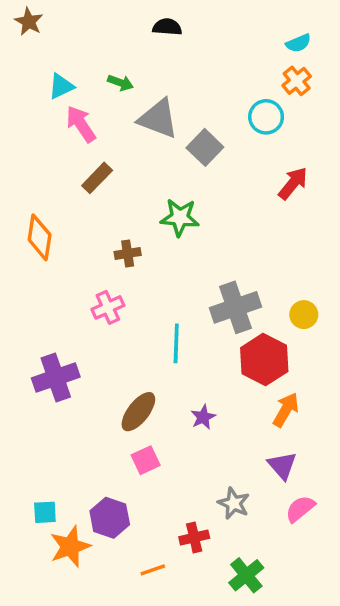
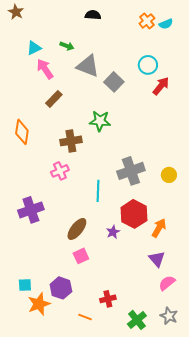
orange cross: (297, 81) -> (147, 21), moved
red arrow: (293, 183) -> (161, 86), moved
brown cross: (128, 253) -> (71, 141), size x1.5
red hexagon: (264, 360) -> (134, 214), moved
gray star: (234, 503) -> (169, 316), moved
orange line: (153, 570) -> (85, 317), turned 40

